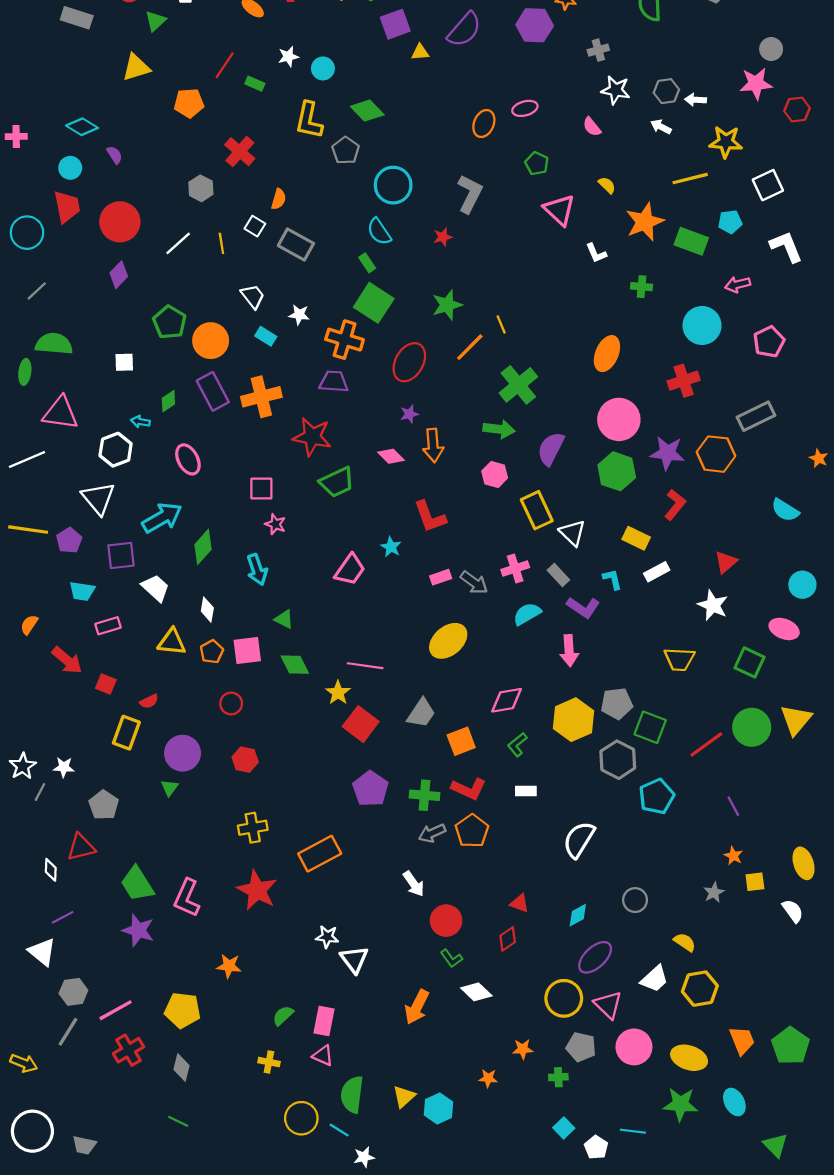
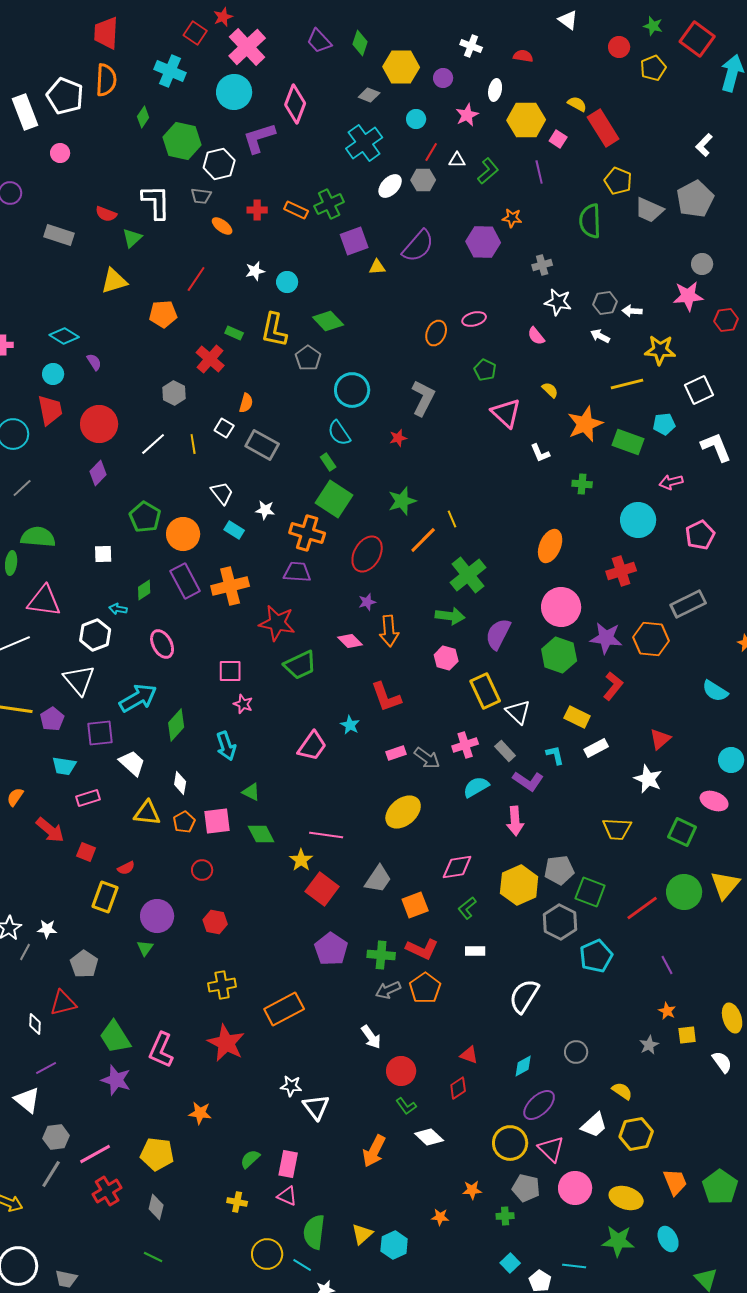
green rectangle: (255, 84) -> (234, 333), moved

